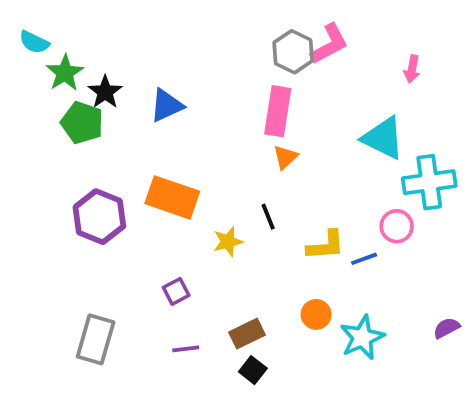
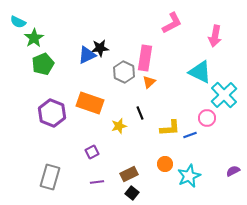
gray hexagon: (293, 52) -> (124, 72), moved
pink arrow: (412, 69) -> (215, 36), size x1.5
black star: (105, 92) -> (100, 48), moved, turned 30
green pentagon: (82, 123) -> (43, 64), turned 30
cyan cross: (429, 182) -> (224, 95), turned -36

